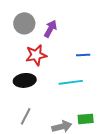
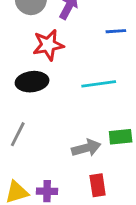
blue line: (83, 55) -> (116, 31), moved
gray line: (26, 116) -> (18, 134), moved

